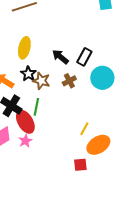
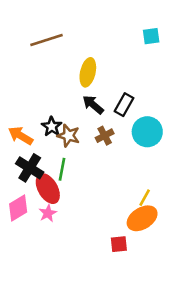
yellow ellipse: (24, 48) -> (88, 72), moved
yellow line: (84, 129) -> (145, 198), moved

